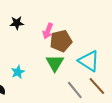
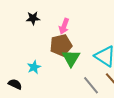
brown pentagon: (61, 41) -> (61, 45), moved

